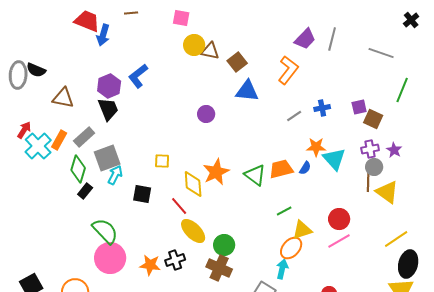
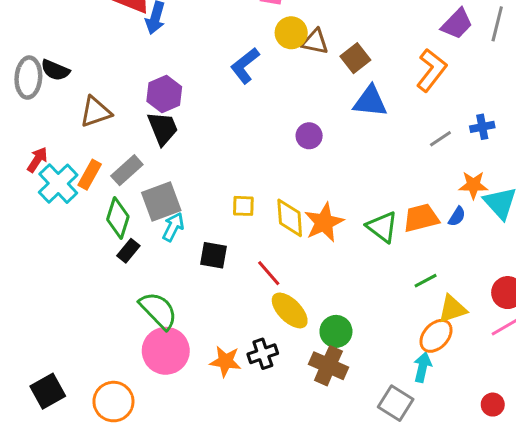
blue L-shape: (138, 76) -> (245, 66), moved
brown triangle: (63, 98) -> (96, 112), turned -30
yellow diamond: (193, 184) -> (290, 218), moved

